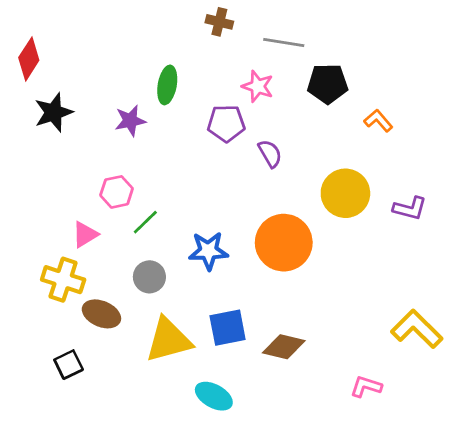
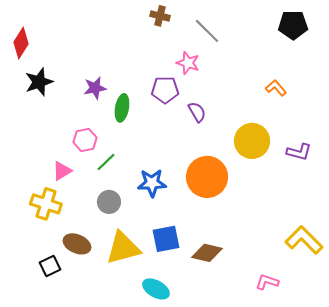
gray line: (284, 42) -> (207, 31), turned 36
black pentagon: (328, 84) -> (293, 25), moved
green ellipse: (167, 85) -> (122, 108), moved
brown ellipse: (101, 314) -> (77, 244), moved

